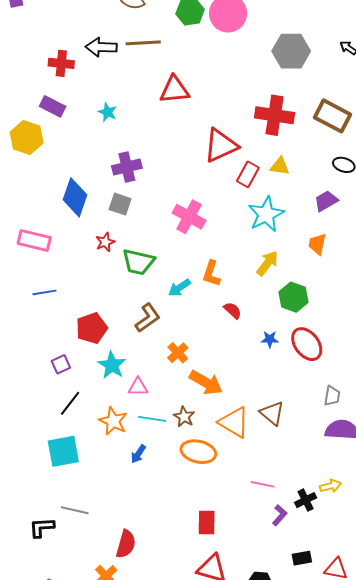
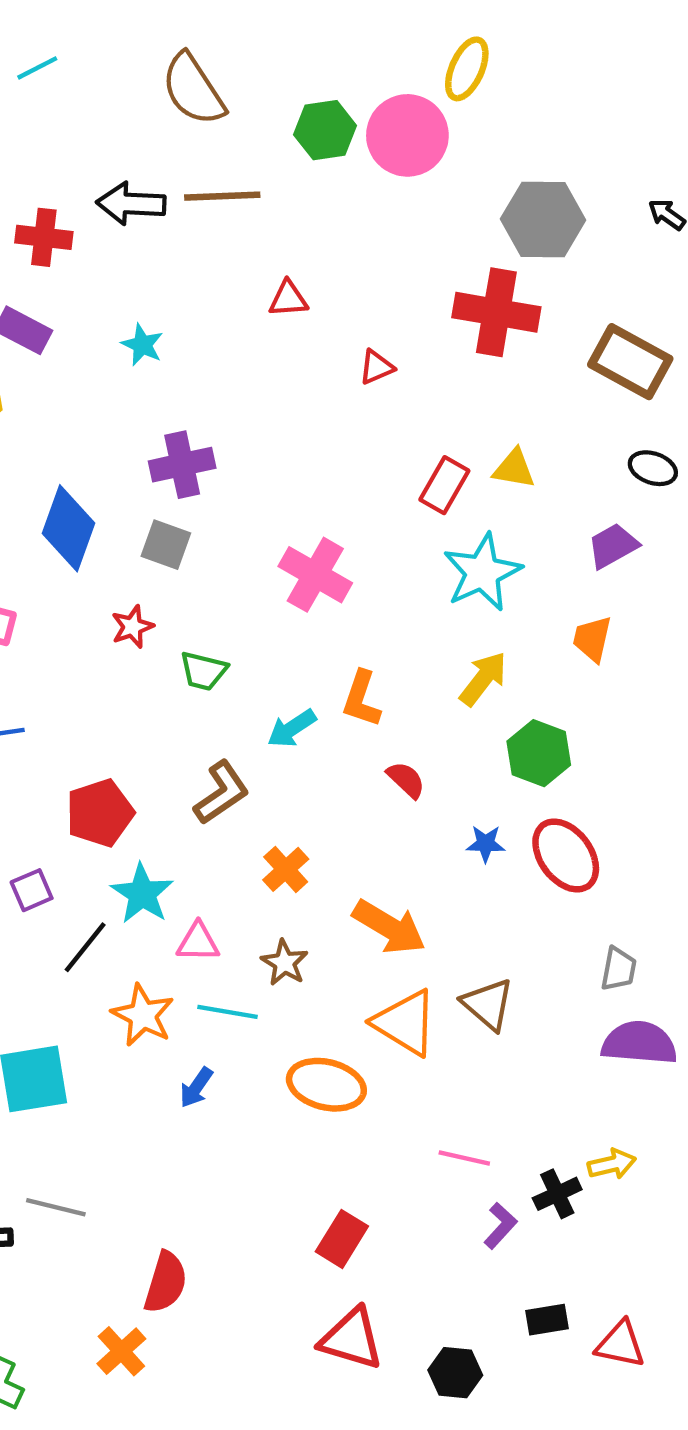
red triangle: (174, 90) -> (288, 299), size x0.6
red cross: (275, 115) -> (496, 312), moved
red triangle: (221, 146) -> (376, 367), moved, size x0.5
green trapezoid: (138, 262) -> (203, 671), size x0.7
orange arrow: (206, 383) -> (389, 927), moved
black line: (70, 403) -> (85, 947), moved
brown star: (184, 417) -> (285, 963), moved
red rectangle: (207, 523) -> (342, 1239), turned 30

